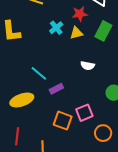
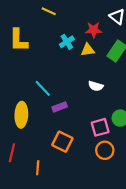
yellow ellipse: (22, 100) -> (21, 115), turned -75
pink square: (84, 113) -> (100, 127), moved
orange circle: (103, 133) -> (105, 150), moved

